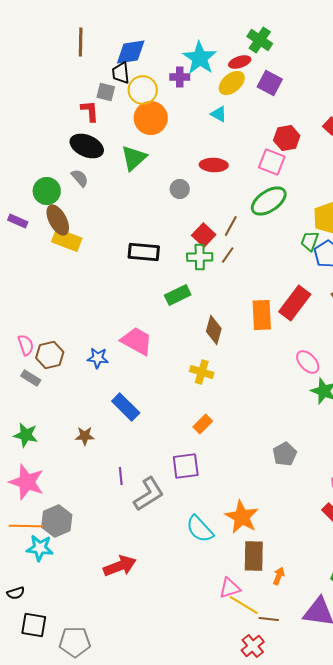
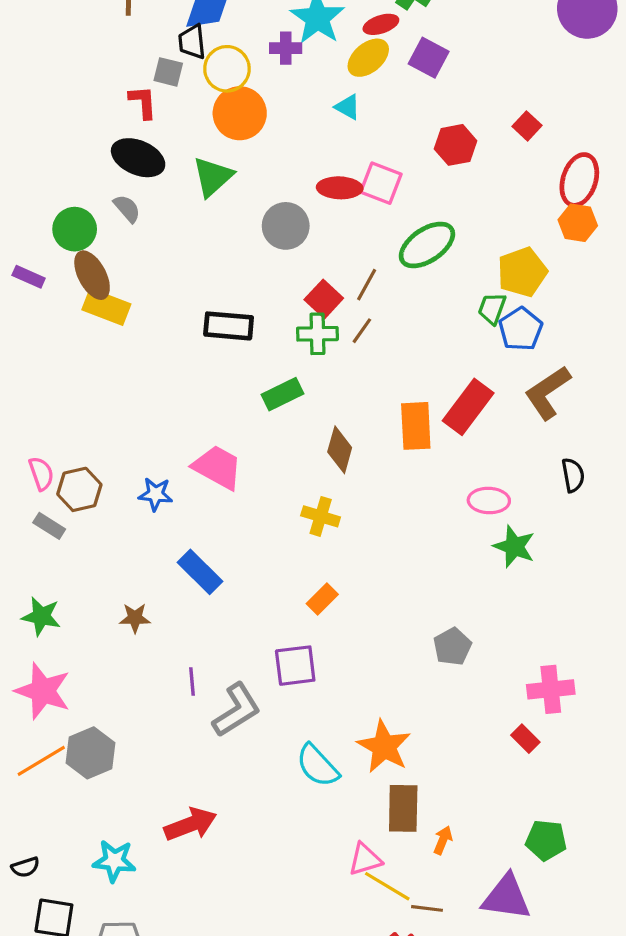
pink square: (272, 162) -> (381, 183), moved
gray circle: (180, 189) -> (286, 226), size x1.5
pink ellipse: (308, 362) -> (489, 501), turned -45
orange line: (26, 526) -> (41, 761), turned -32
cyan star: (40, 548) -> (114, 861), moved

